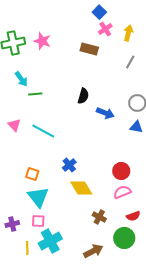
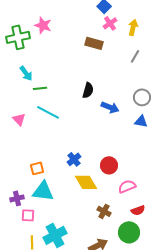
pink star: (42, 41) -> (43, 25), moved
cyan line: (43, 131) -> (48, 112), moved
red circle: (121, 171) -> (109, 165), moved
orange square: (32, 174) -> (37, 168), turned -32
cyan triangle: (38, 197) -> (43, 191), turned -45
pink square: (38, 221) -> (28, 215), moved
purple cross: (12, 224) -> (17, 198), moved

